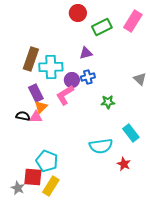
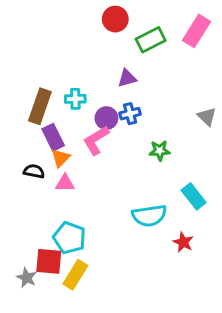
brown rectangle: (31, 59) -> (40, 106), moved
cyan cross: (51, 67) -> (75, 99), size x0.6
pink triangle: (36, 117) -> (65, 183), moved

